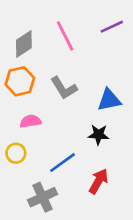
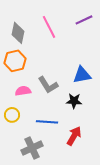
gray diamond: (24, 44) -> (18, 33), turned -45
gray L-shape: (64, 88) -> (48, 85), moved
blue line: (63, 163) -> (47, 122), turned 40

